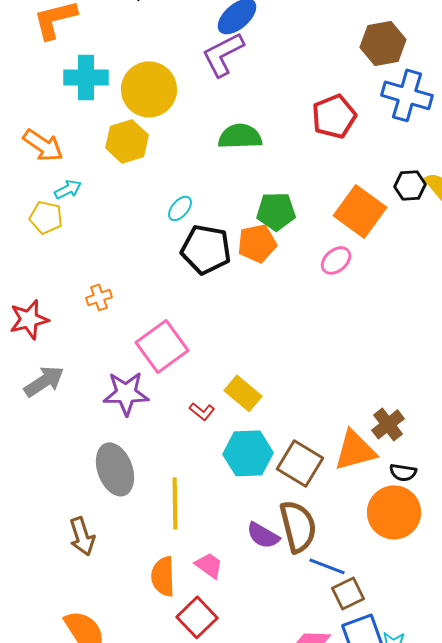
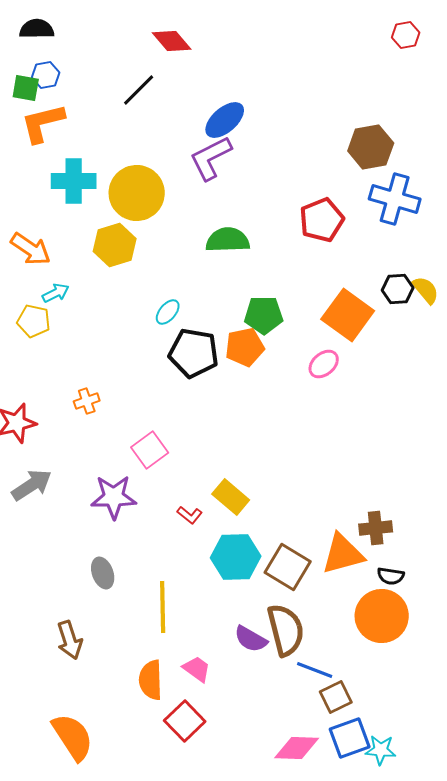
pink square: (162, 346) -> (150, 450), size x0.7
brown cross: (388, 424) -> (376, 528), turned 32
gray ellipse: (115, 469) -> (103, 573), size x0.6

